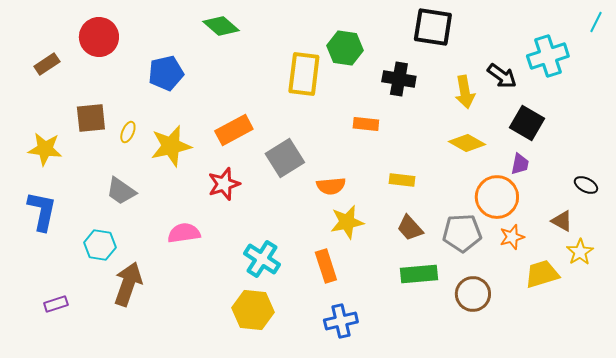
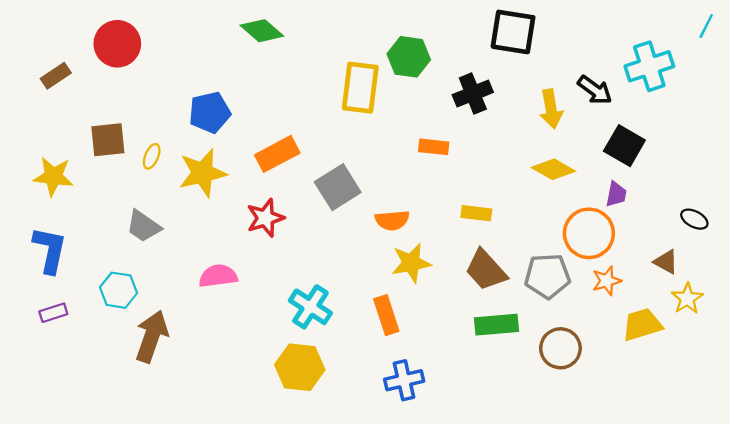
blue pentagon: (166, 73) -> (210, 112), moved
black cross: (399, 79) -> (473, 94), turned -32
brown trapezoid: (410, 228) -> (486, 270), size x1.4
purple rectangle: (56, 304) -> (53, 313), moved

